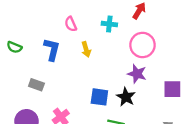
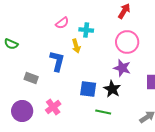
pink semicircle: (71, 24) -> (62, 23), turned -104
cyan cross: (109, 24) -> (86, 30), moved
blue L-shape: (52, 49) -> (57, 61), moved

